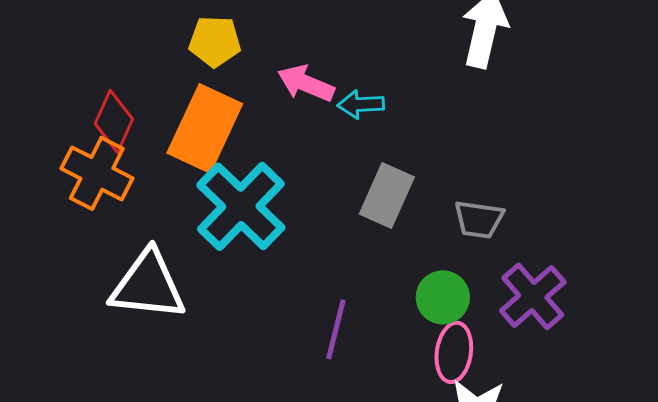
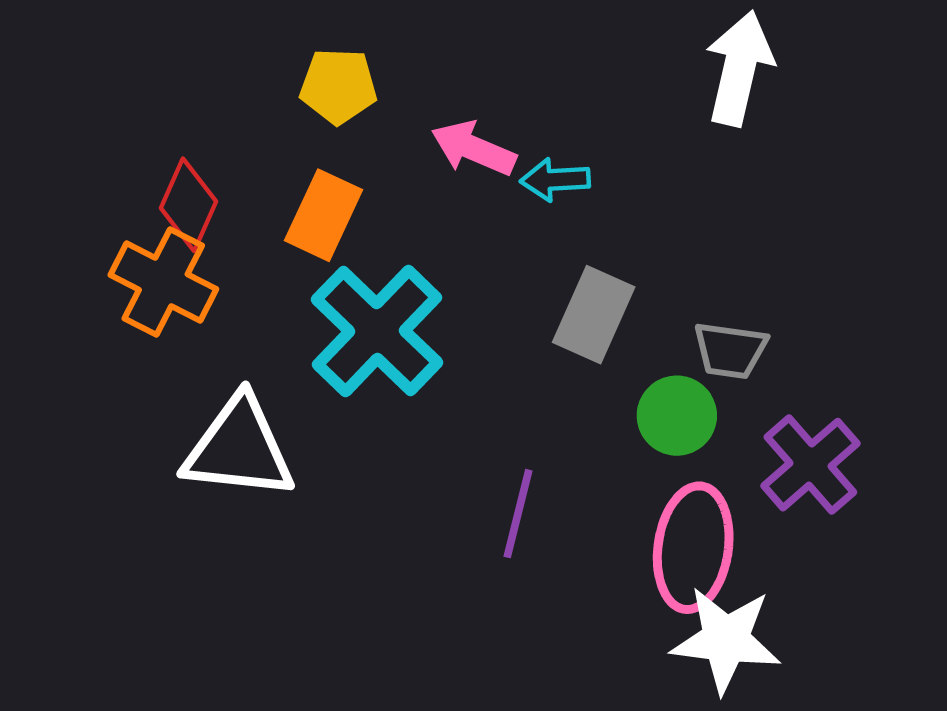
orange rectangle: (205, 128) -> (324, 215), size x0.7
green circle: (443, 297) -> (677, 416), moved
pink ellipse: (454, 352) -> (693, 548), size x1.4

